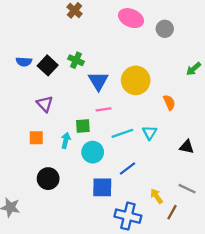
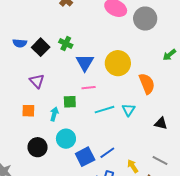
gray circle: (165, 29) -> (145, 19), size x1.5
orange semicircle: (169, 102) -> (147, 84), size x1.5
cyan circle: (93, 152) -> (66, 139), moved
blue line: (127, 169) -> (107, 153), moved
blue square: (102, 187) -> (85, 157), turned -30

